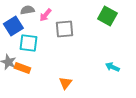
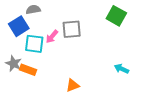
pink arrow: (45, 15) -> (52, 37), moved
orange triangle: (65, 83) -> (73, 85), turned 32

